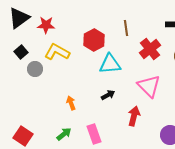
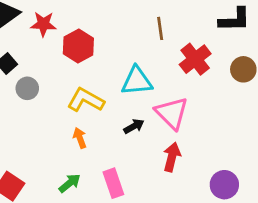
red hexagon: (94, 40) -> (78, 46), moved
yellow L-shape: (57, 52) -> (86, 100), moved
pink triangle: (149, 86) -> (172, 113), moved

